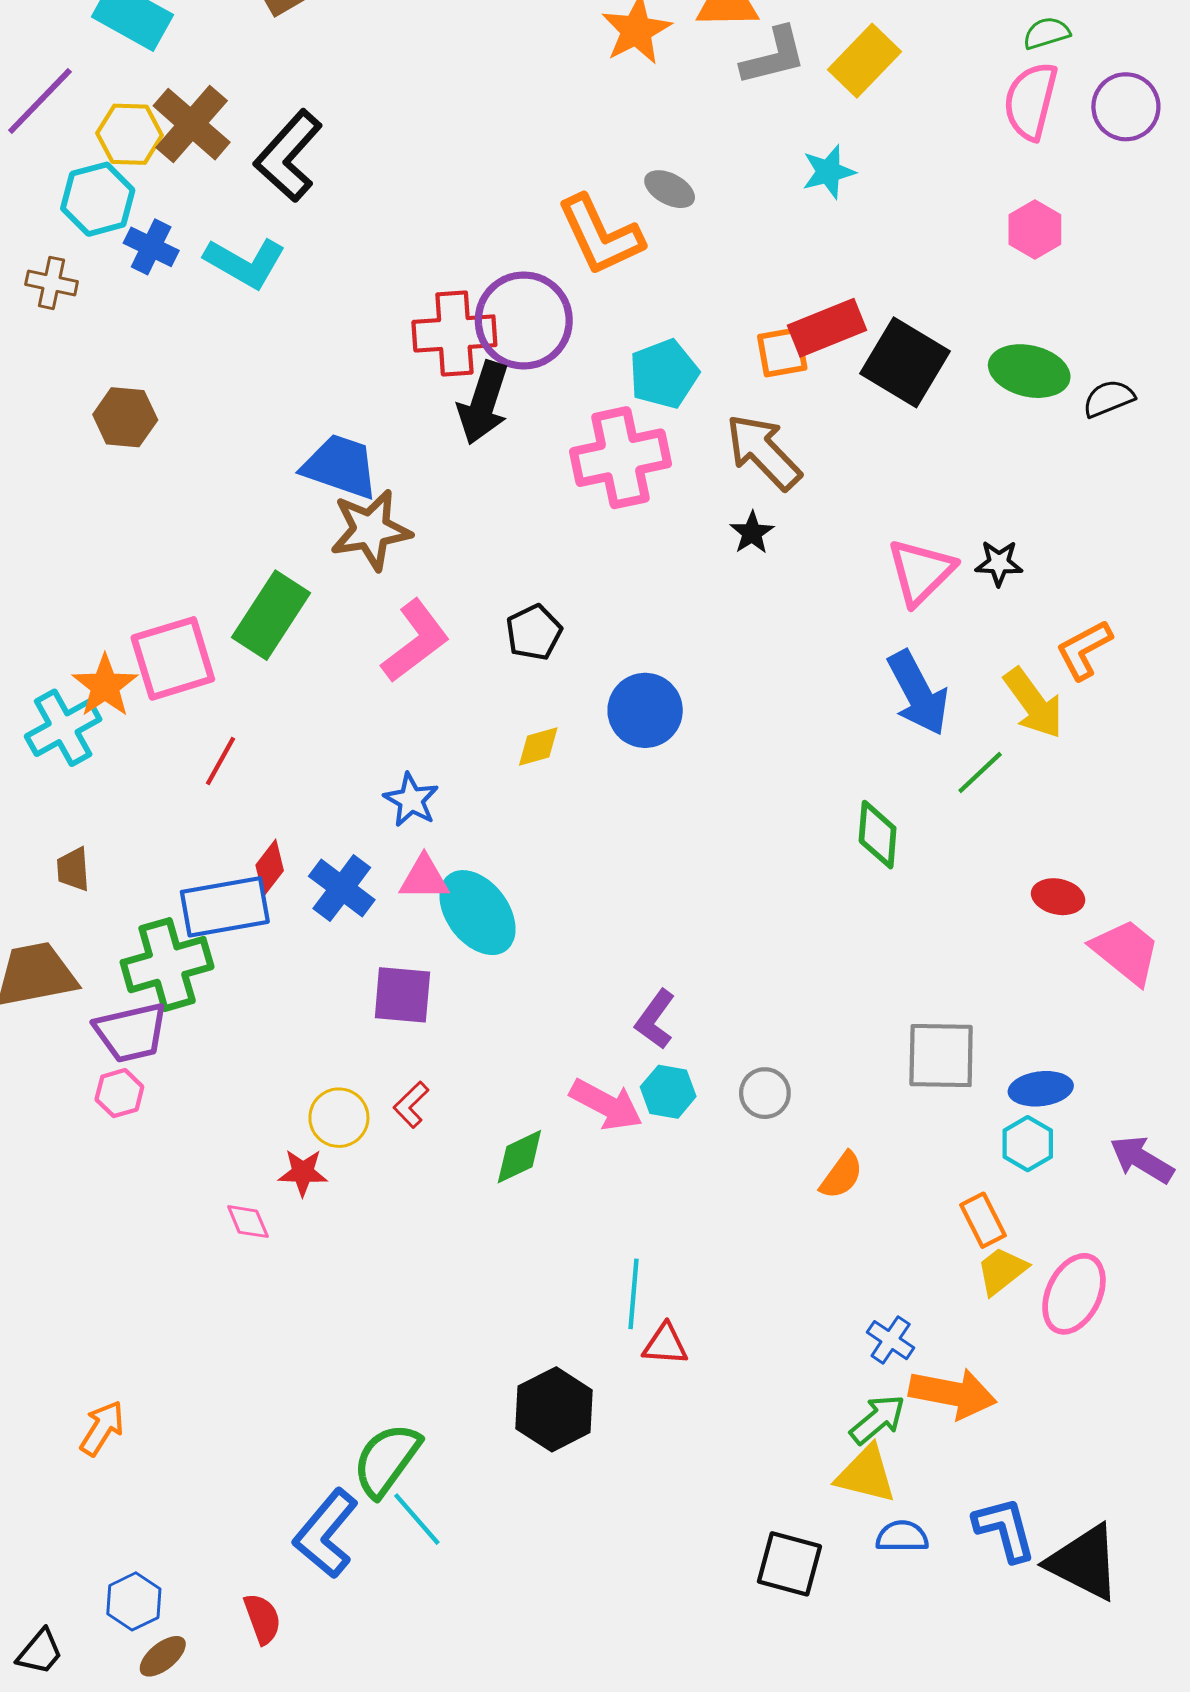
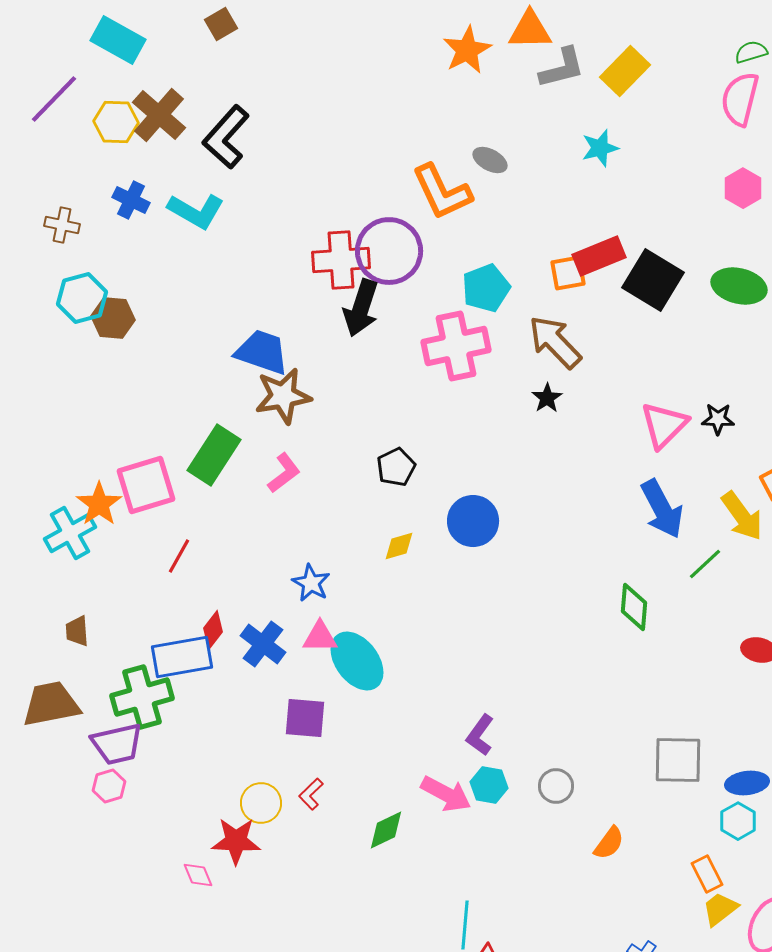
cyan hexagon: (98, 199) -> (82, 298), moved
pink L-shape: (415, 641) -> (284, 473), moved, size x0.7
red star: (303, 1173) -> (236, 841), size x1.4

